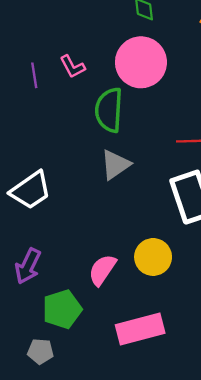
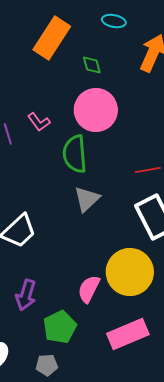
yellow circle: (153, 257) -> (130, 272), size x1.5

